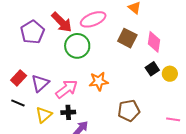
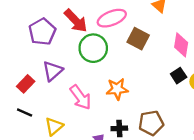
brown square: (127, 38) -> (138, 39), moved
purple triangle: (40, 83) -> (53, 71), moved
pink arrow: (67, 89) -> (80, 97), turned 90
black cross: (68, 112) -> (119, 128), moved

